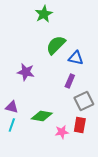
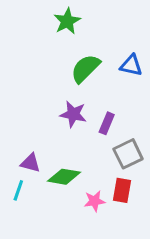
blue triangle: (76, 58) -> (131, 65), moved
purple star: (26, 72) -> (73, 114), moved
purple triangle: (12, 107) -> (30, 163), moved

